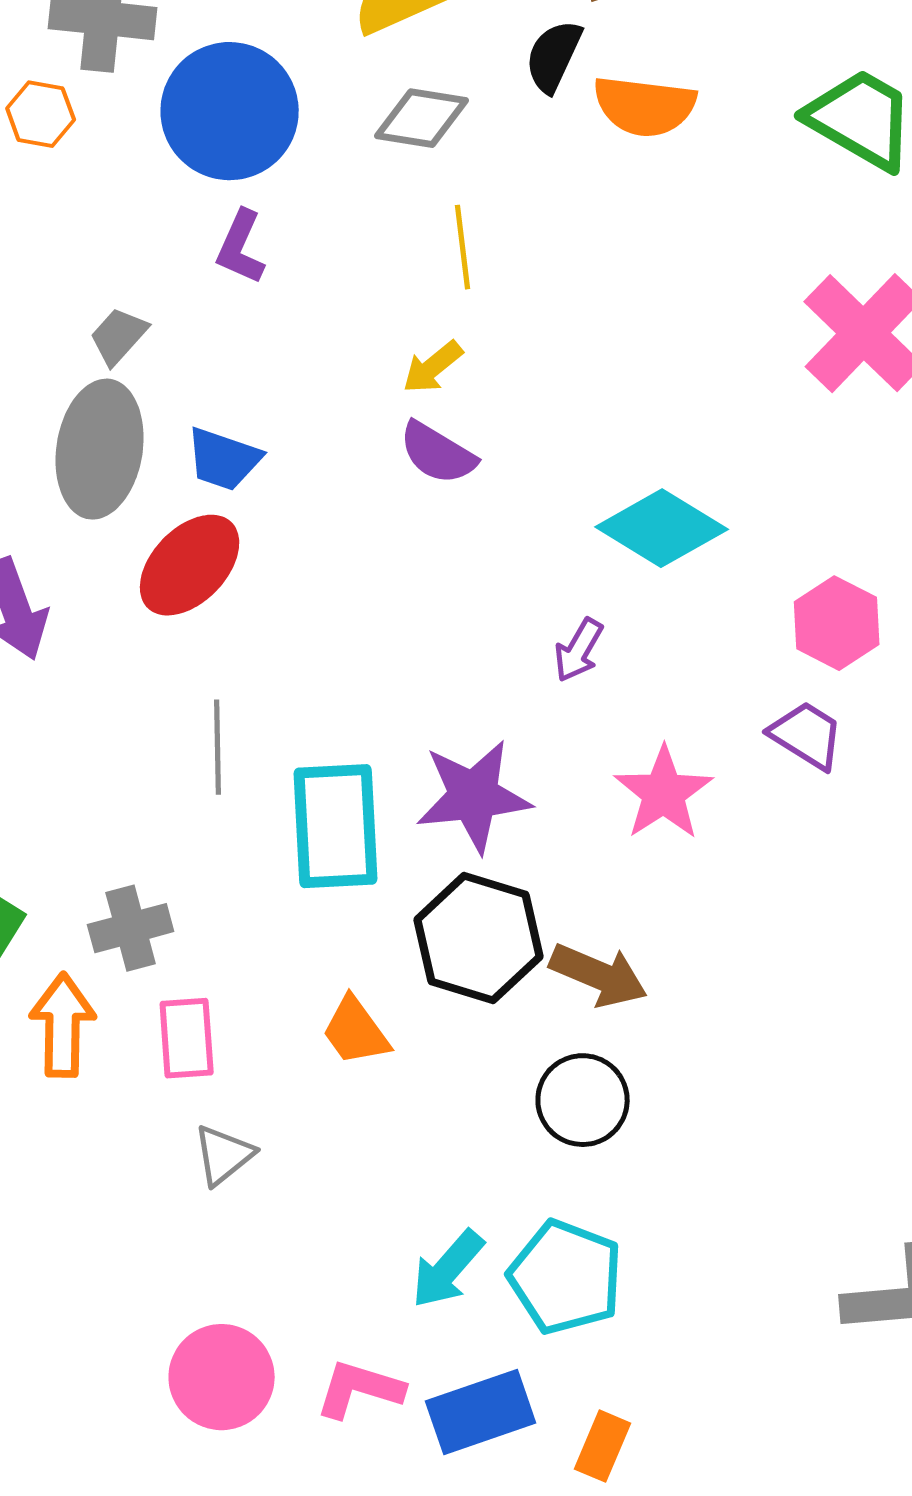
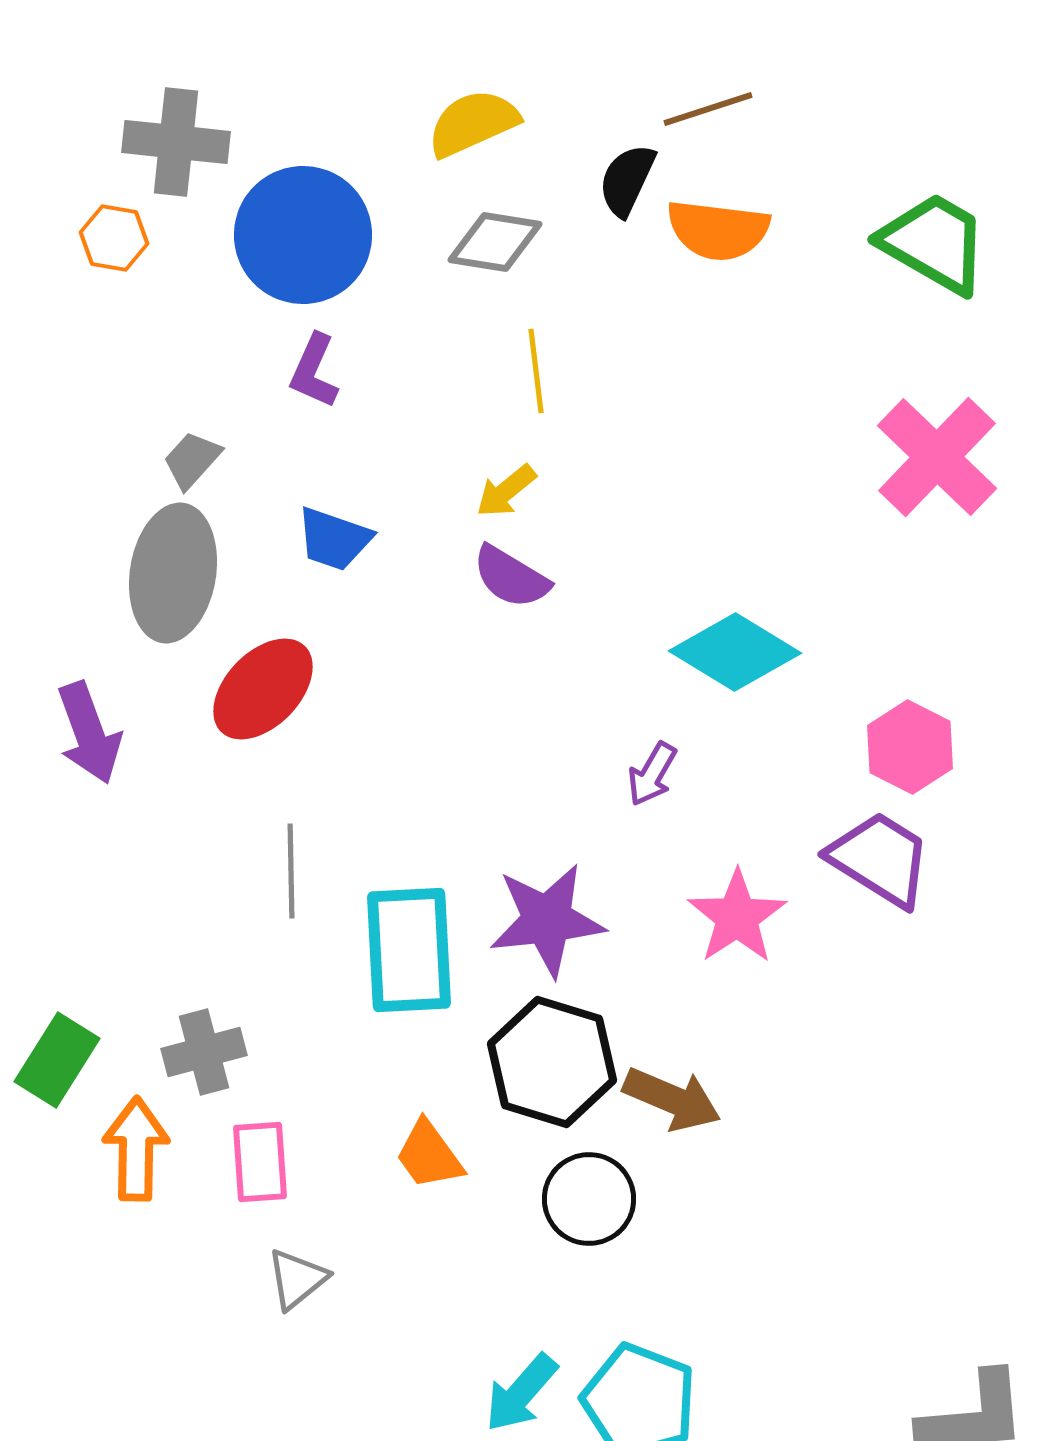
blue trapezoid: (224, 459) -> (334, 539), moved
purple trapezoid: (807, 735) -> (880, 859), size x1.4
black circle: (583, 1100) -> (589, 1199), moved

